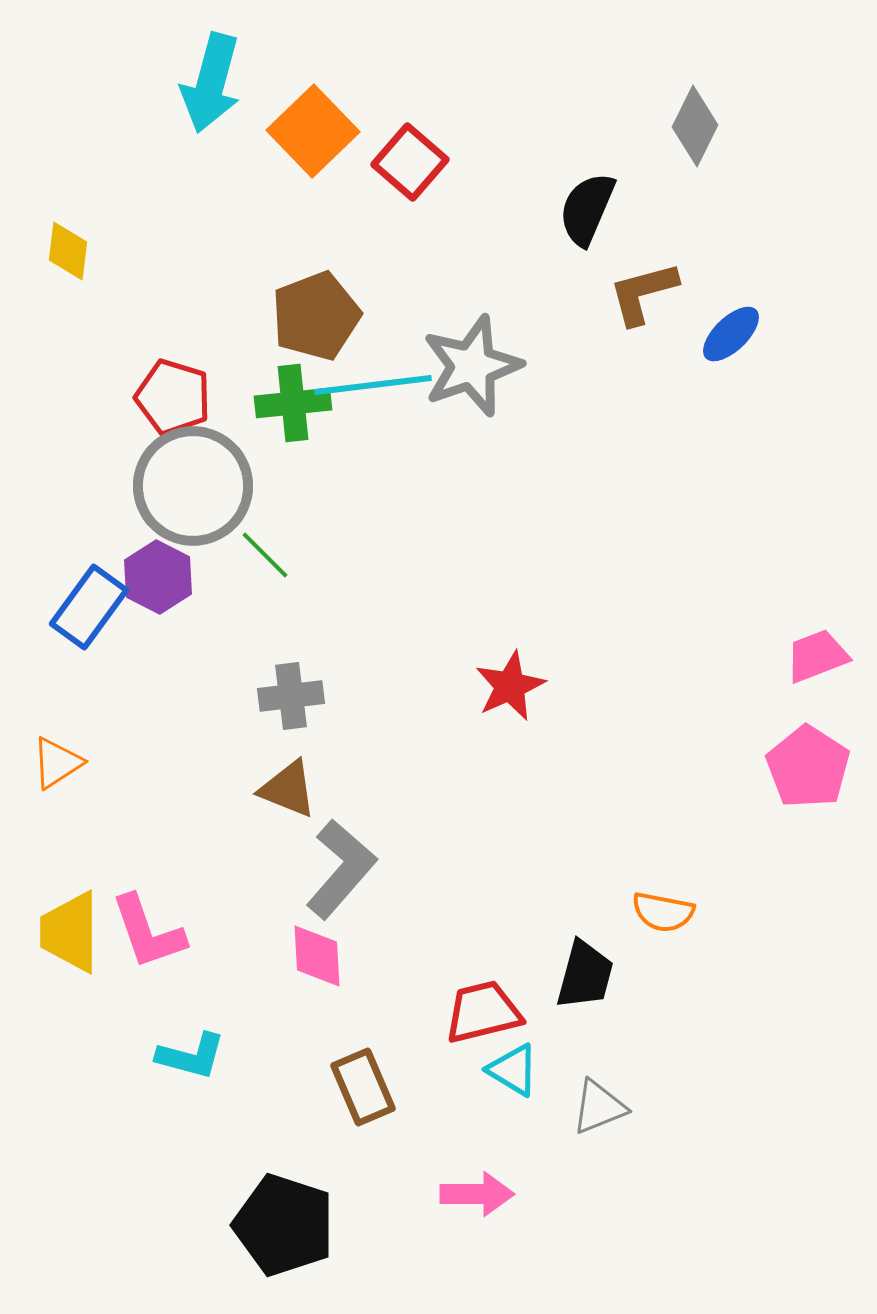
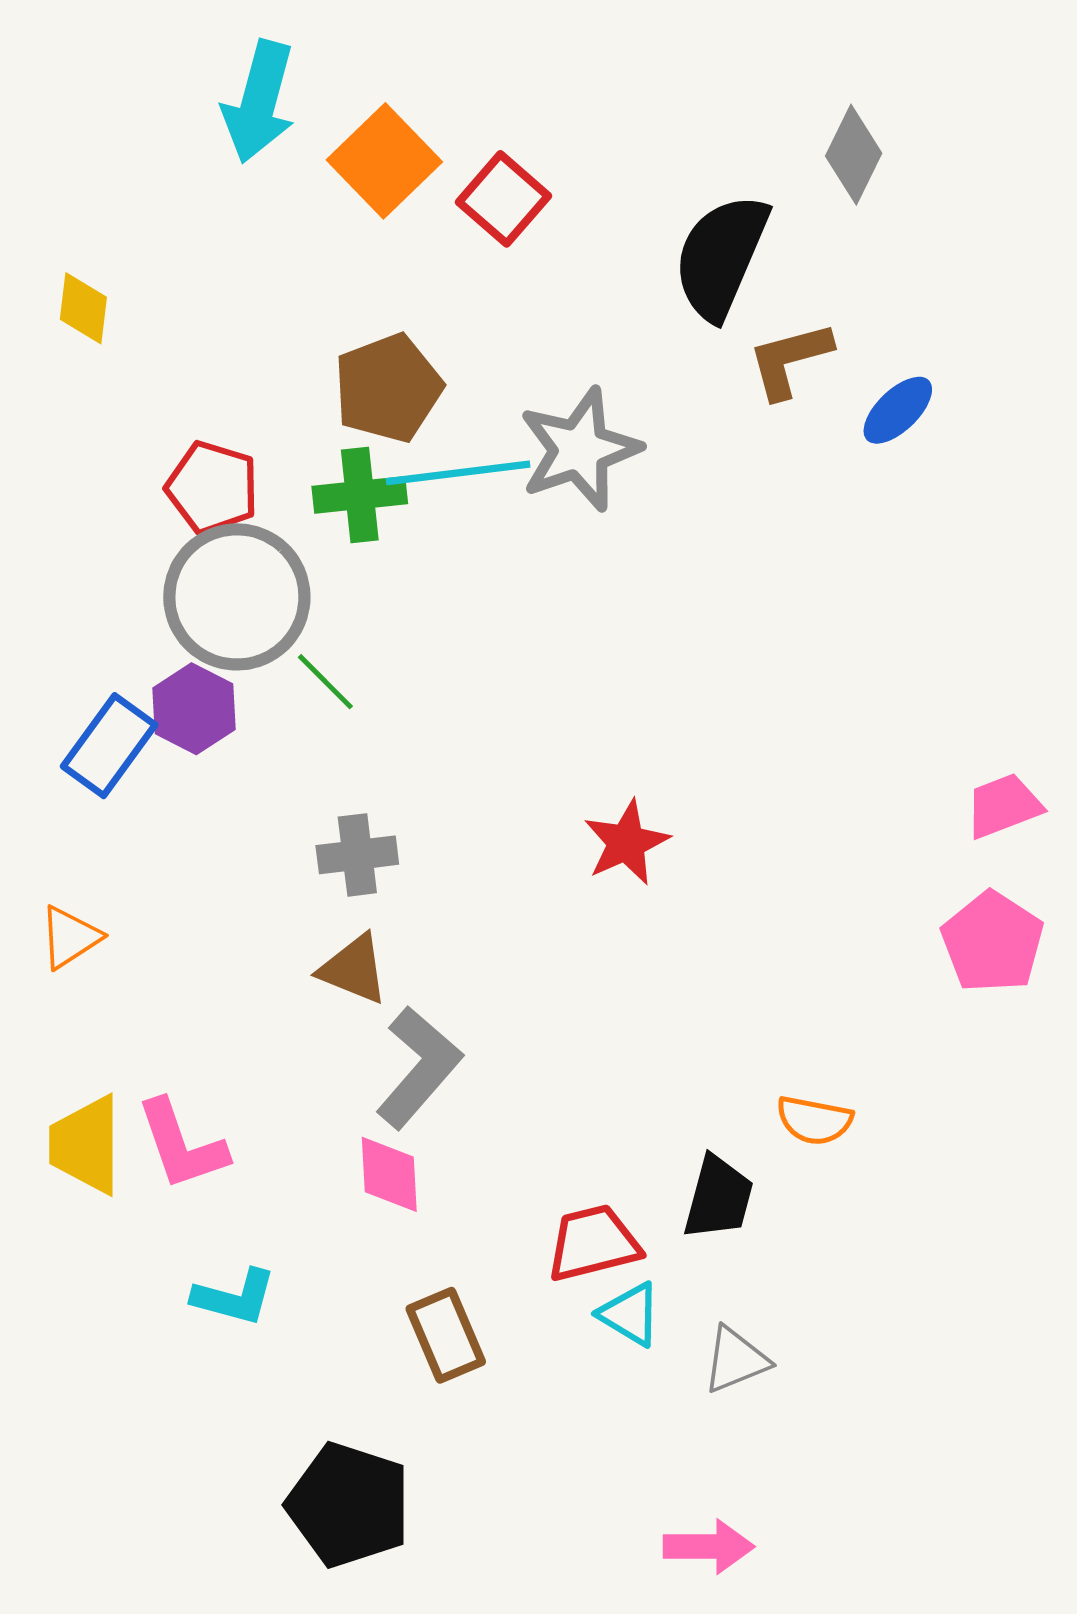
black semicircle: (587, 209) -> (721, 257), size x1.4
pink arrow: (477, 1194) -> (709, 1547), moved

